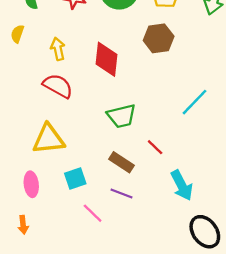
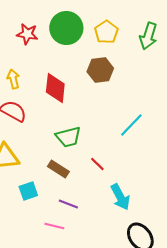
brown rectangle: (122, 162) -> (58, 169), moved
pink line: (93, 213) -> (54, 226), moved, turned -30

